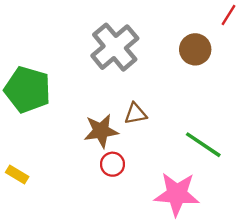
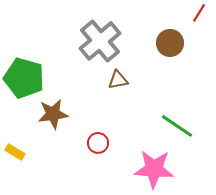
brown triangle: (135, 114) -> (118, 80), moved
brown star: (101, 131) -> (53, 114), moved

